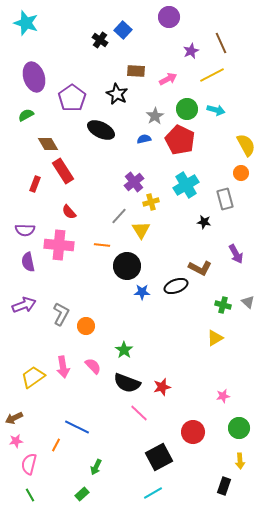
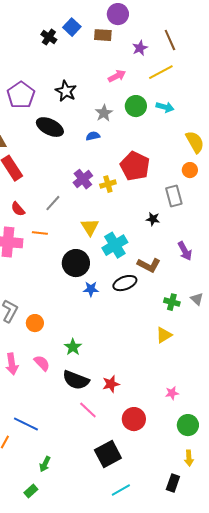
brown rectangle: (136, 71) -> (103, 35), moved
red pentagon: (180, 140) -> (135, 166), moved
cyan cross: (186, 185) -> (115, 245), moved
yellow cross: (151, 202) -> (108, 184), moved
gray line: (119, 216) -> (53, 203), moved
orange line: (102, 245) -> (40, 233), moved
red circle: (193, 432) -> (134, 419), moved
cyan line: (153, 493) -> (121, 490), moved

